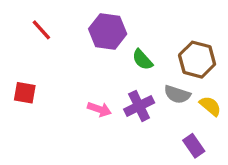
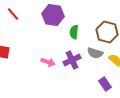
green semicircle: (142, 60) -> (74, 32), turned 48

